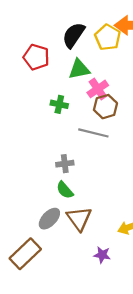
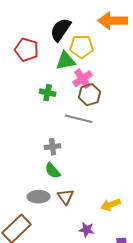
yellow pentagon: (108, 37) -> (82, 47), moved, turned -30
gray ellipse: (49, 219) -> (39, 197), turned 45
brown triangle: (79, 219) -> (66, 197), size x0.7

